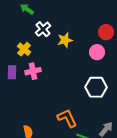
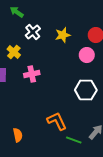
yellow star: (65, 40) -> (63, 35), moved
pink cross: (33, 71) -> (32, 74), moved

